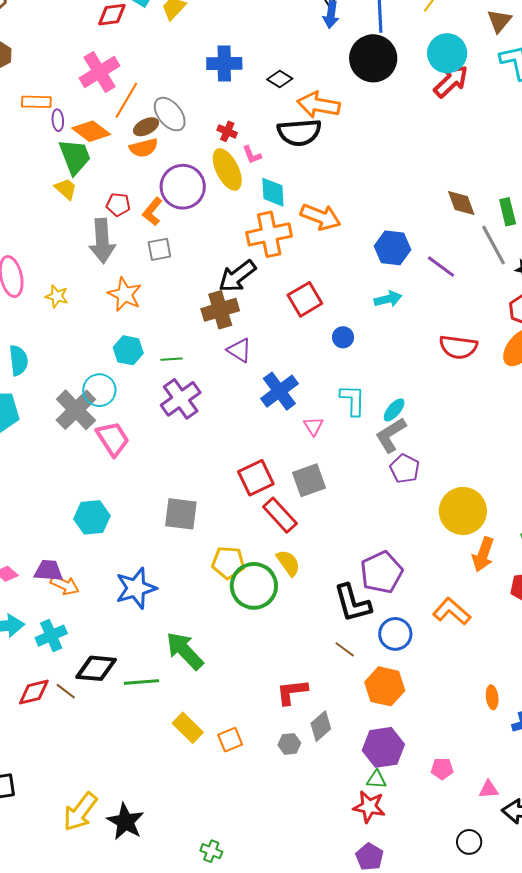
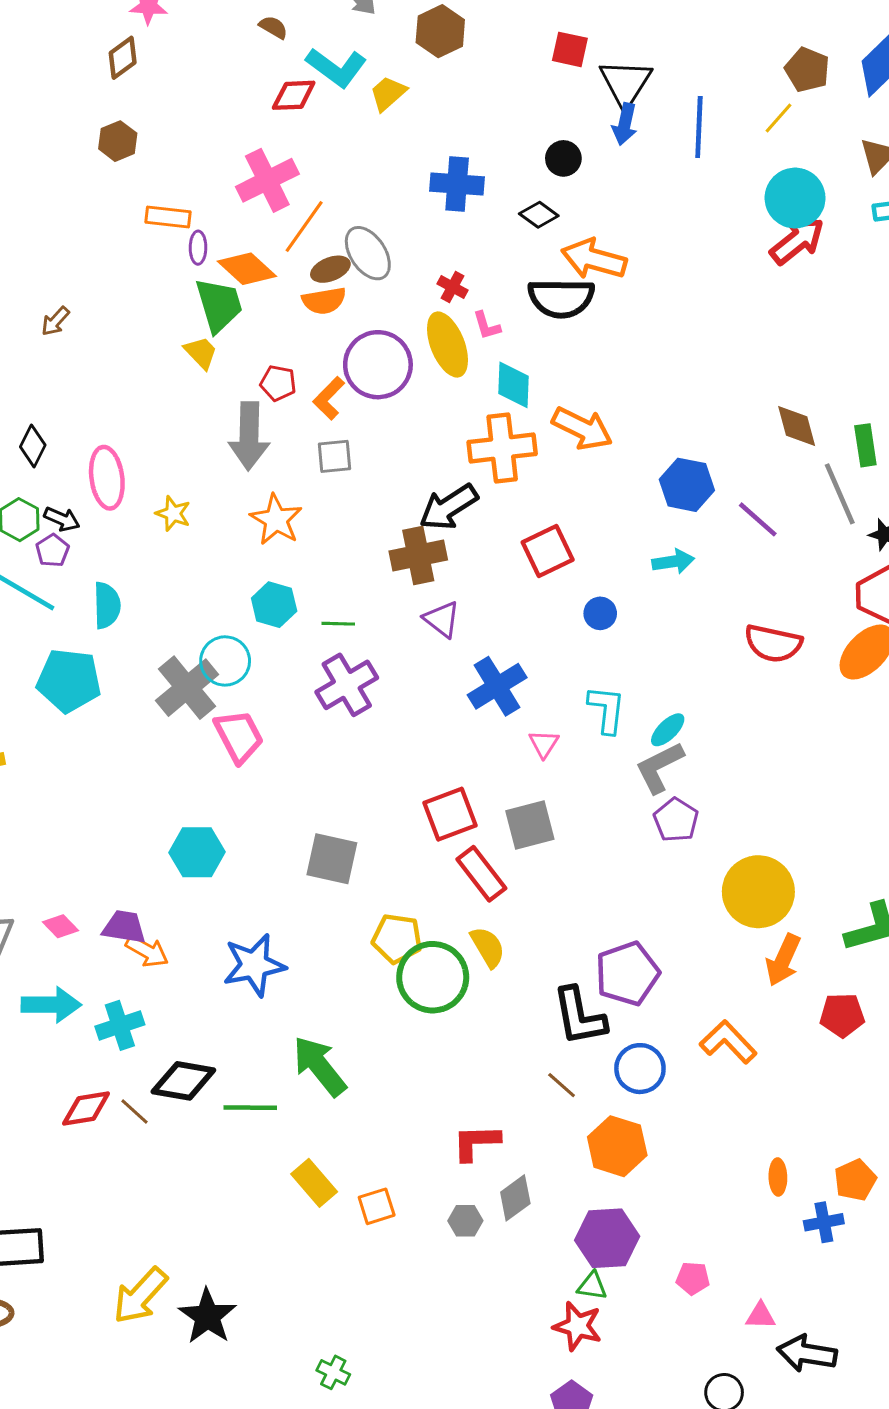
black circle: (373, 58) -> (563, 158), moved, size x0.5

